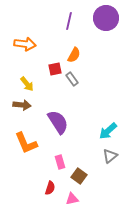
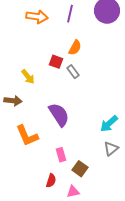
orange arrow: (25, 44) -> (37, 17), moved
red square: (55, 69) -> (56, 62), turned 32
brown arrow: (22, 105) -> (13, 101), moved

